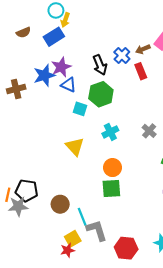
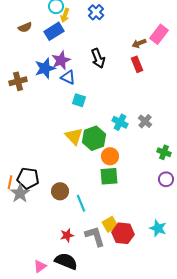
blue cross: (122, 55) -> (96, 12), moved
green hexagon: (101, 94) -> (94, 138), moved
cyan cross: (110, 132) -> (120, 122), moved, turned -35
gray star: (18, 206) -> (20, 193), turned -30
gray L-shape: (97, 230) -> (95, 236), moved
yellow square: (73, 239) -> (110, 224), moved

